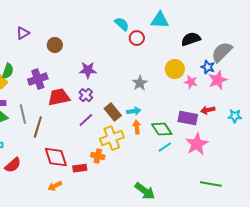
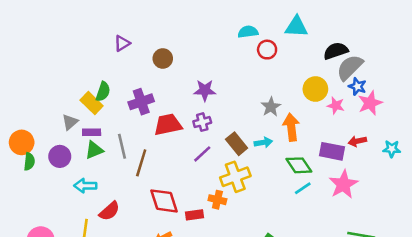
cyan semicircle: (122, 24) -> (248, 32), turned -49
gray semicircle: (222, 52) -> (350, 67), moved
purple cross: (86, 95) -> (202, 122), turned 32
orange arrow: (137, 127) -> (291, 127), moved, size x1.5

